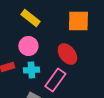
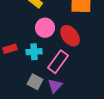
pink circle: (28, 46) -> (45, 28), moved

